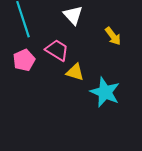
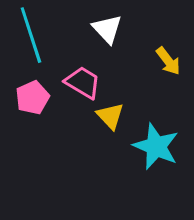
yellow triangle: (75, 72) -> (110, 116), turned 30

